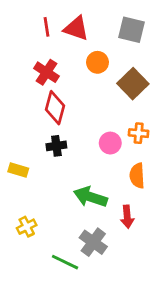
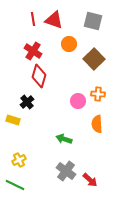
black cross: (56, 146) -> (27, 102), moved, turned -32
green arrow: (90, 197) -> (64, 139), size x0.7
red arrow: (127, 217) -> (90, 180), moved, turned -42
green line: (65, 262) -> (15, 185), moved

